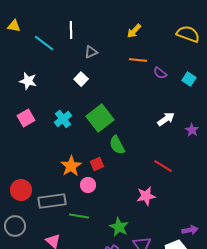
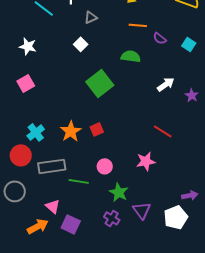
cyan cross: (63, 119) -> (36, 132), moved
green semicircle: (117, 145) -> (131, 56), moved, turned 126
pink circle: (88, 185) -> (105, 166), moved

